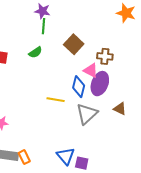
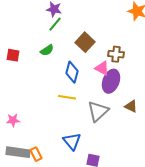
green line: (43, 26) -> (55, 24), turned 35
blue diamond: (79, 87) -> (72, 72), moved
blue triangle: (66, 156) -> (72, 141), moved

